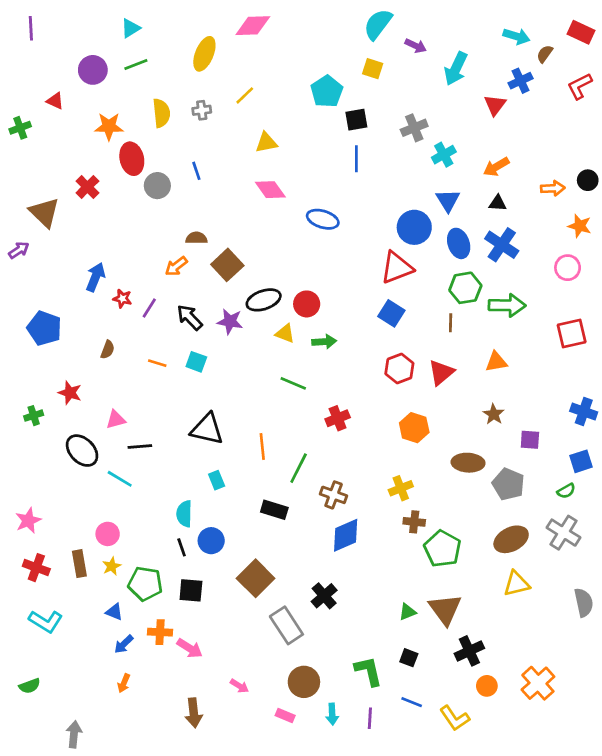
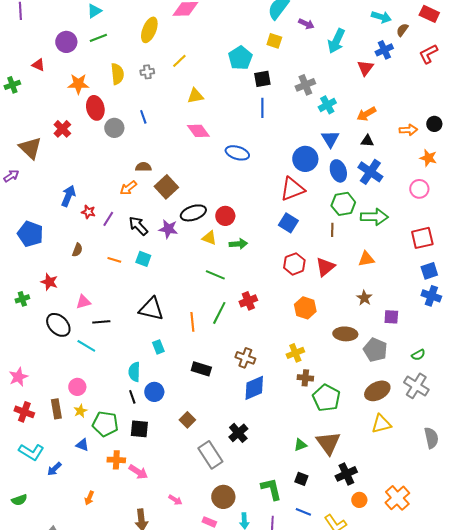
blue square: (581, 461) -> (429, 271), moved
green line: (299, 468) -> (219, 313), moved
brown square: (256, 578) -> (187, 420), size x0.6
blue arrow: (124, 644) -> (54, 469), moved

